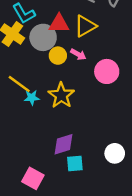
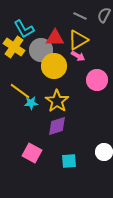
pink arrow: (78, 54) -> (78, 56), moved
yellow circle: (58, 56) -> (54, 66), size x1.6
purple diamond: (64, 144) -> (57, 126), moved
pink square: (33, 178) -> (32, 153), moved

